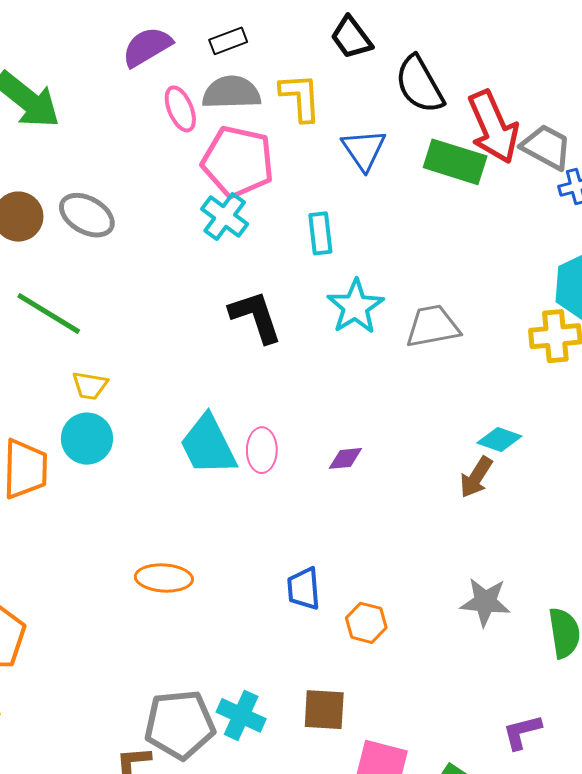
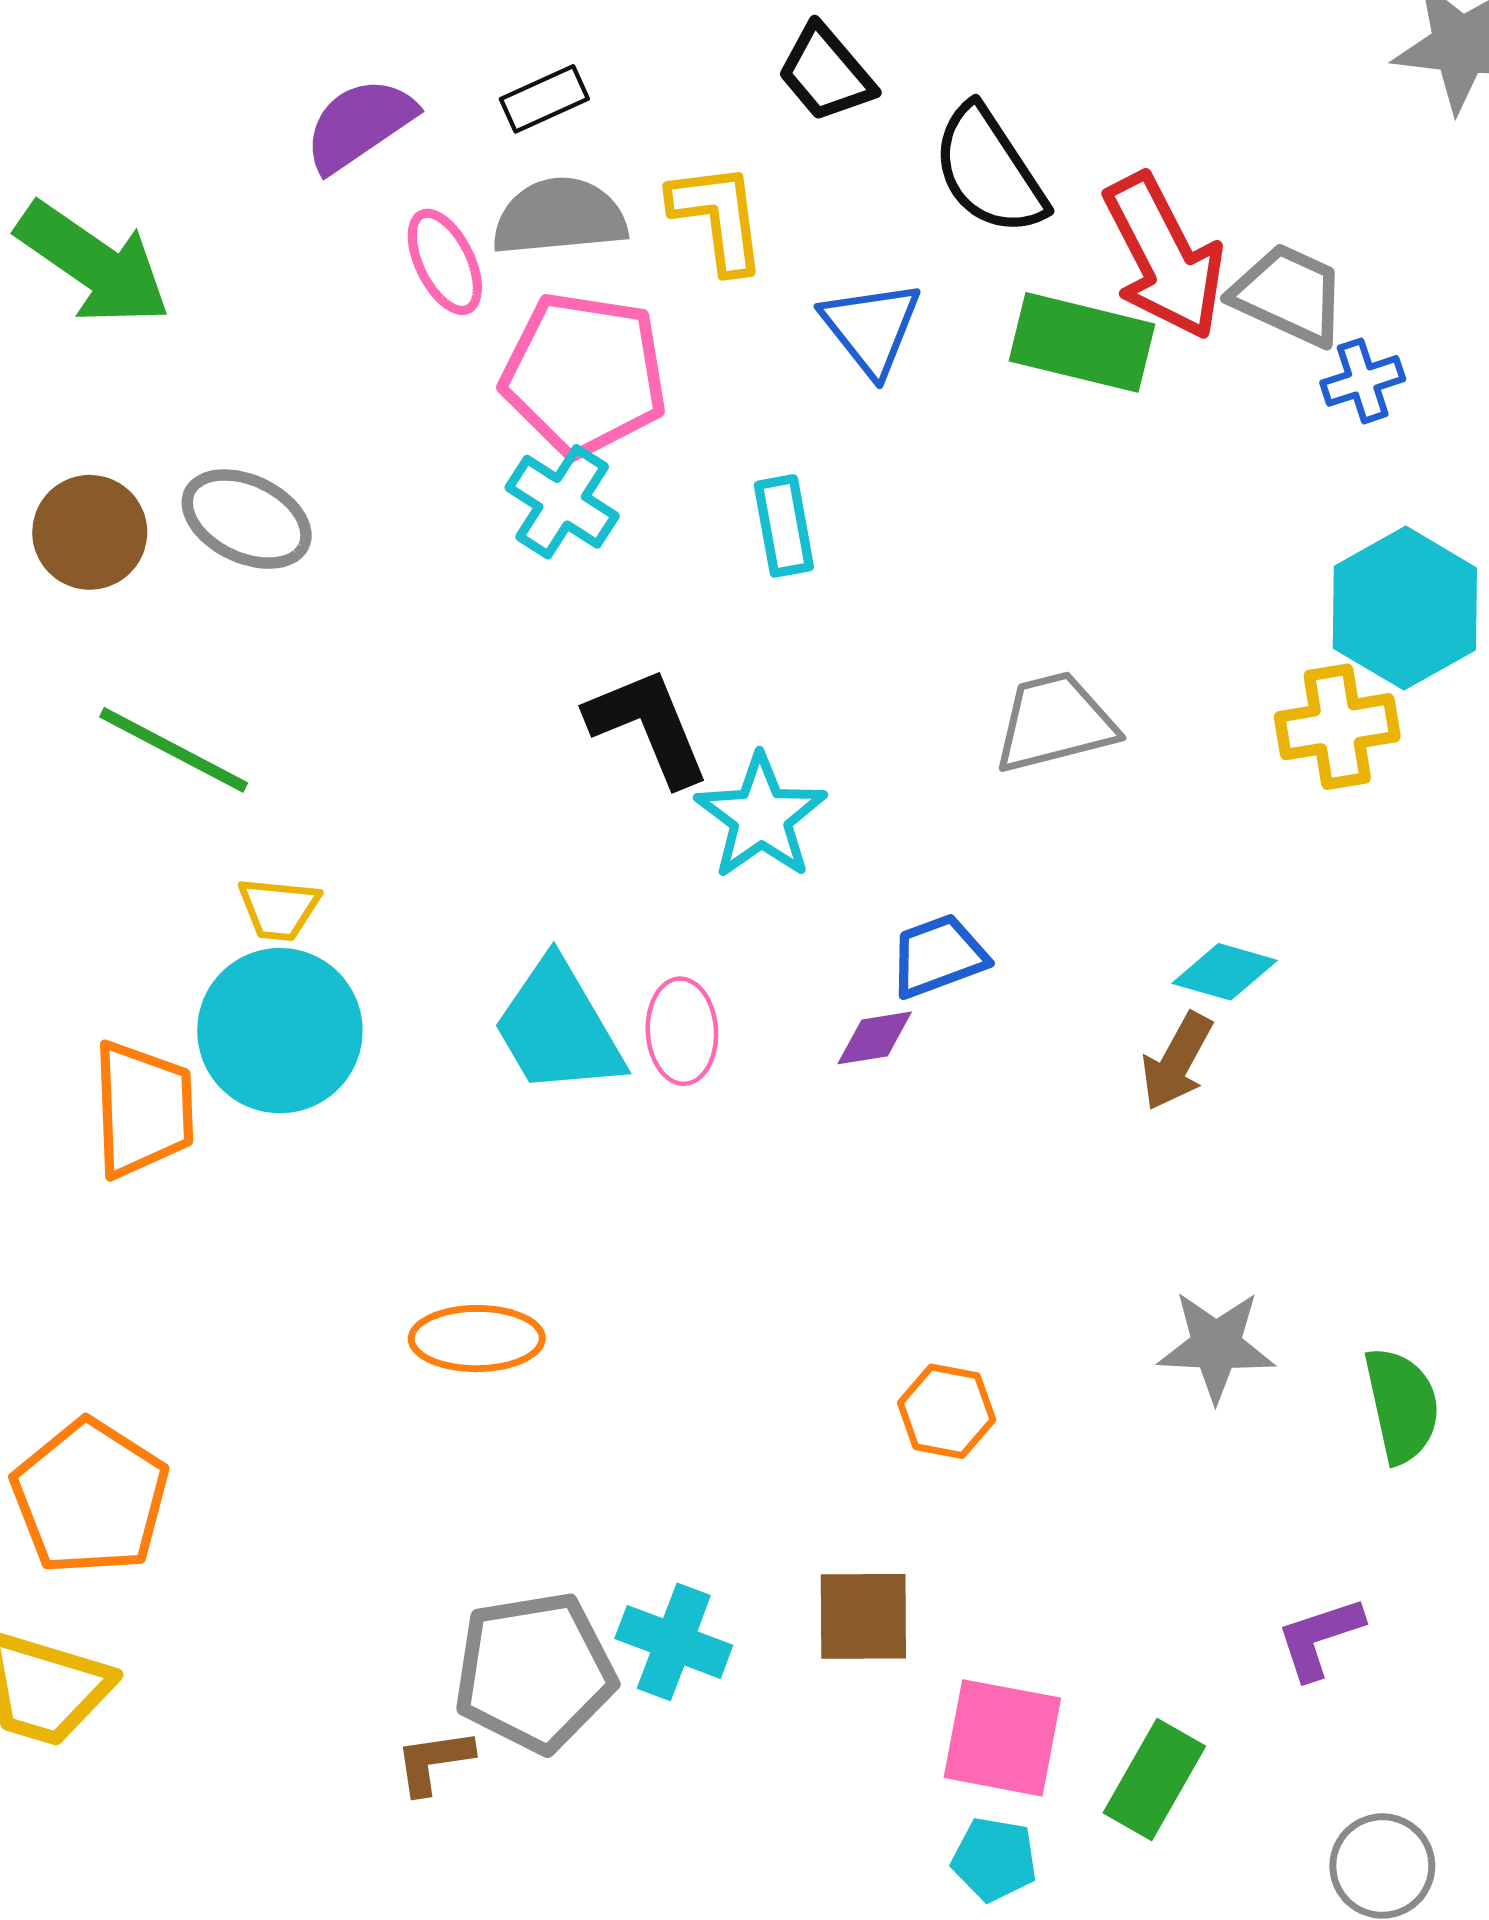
cyan star: (355, 307) -> (761, 817), moved
cyan circle: (87, 439) -> (280, 1031), size x1.4
blue trapezoid: (304, 589) -> (938, 956), moved, turned 78

